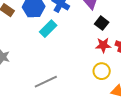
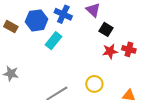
yellow circle: (102, 71) -> (94, 84), moved

